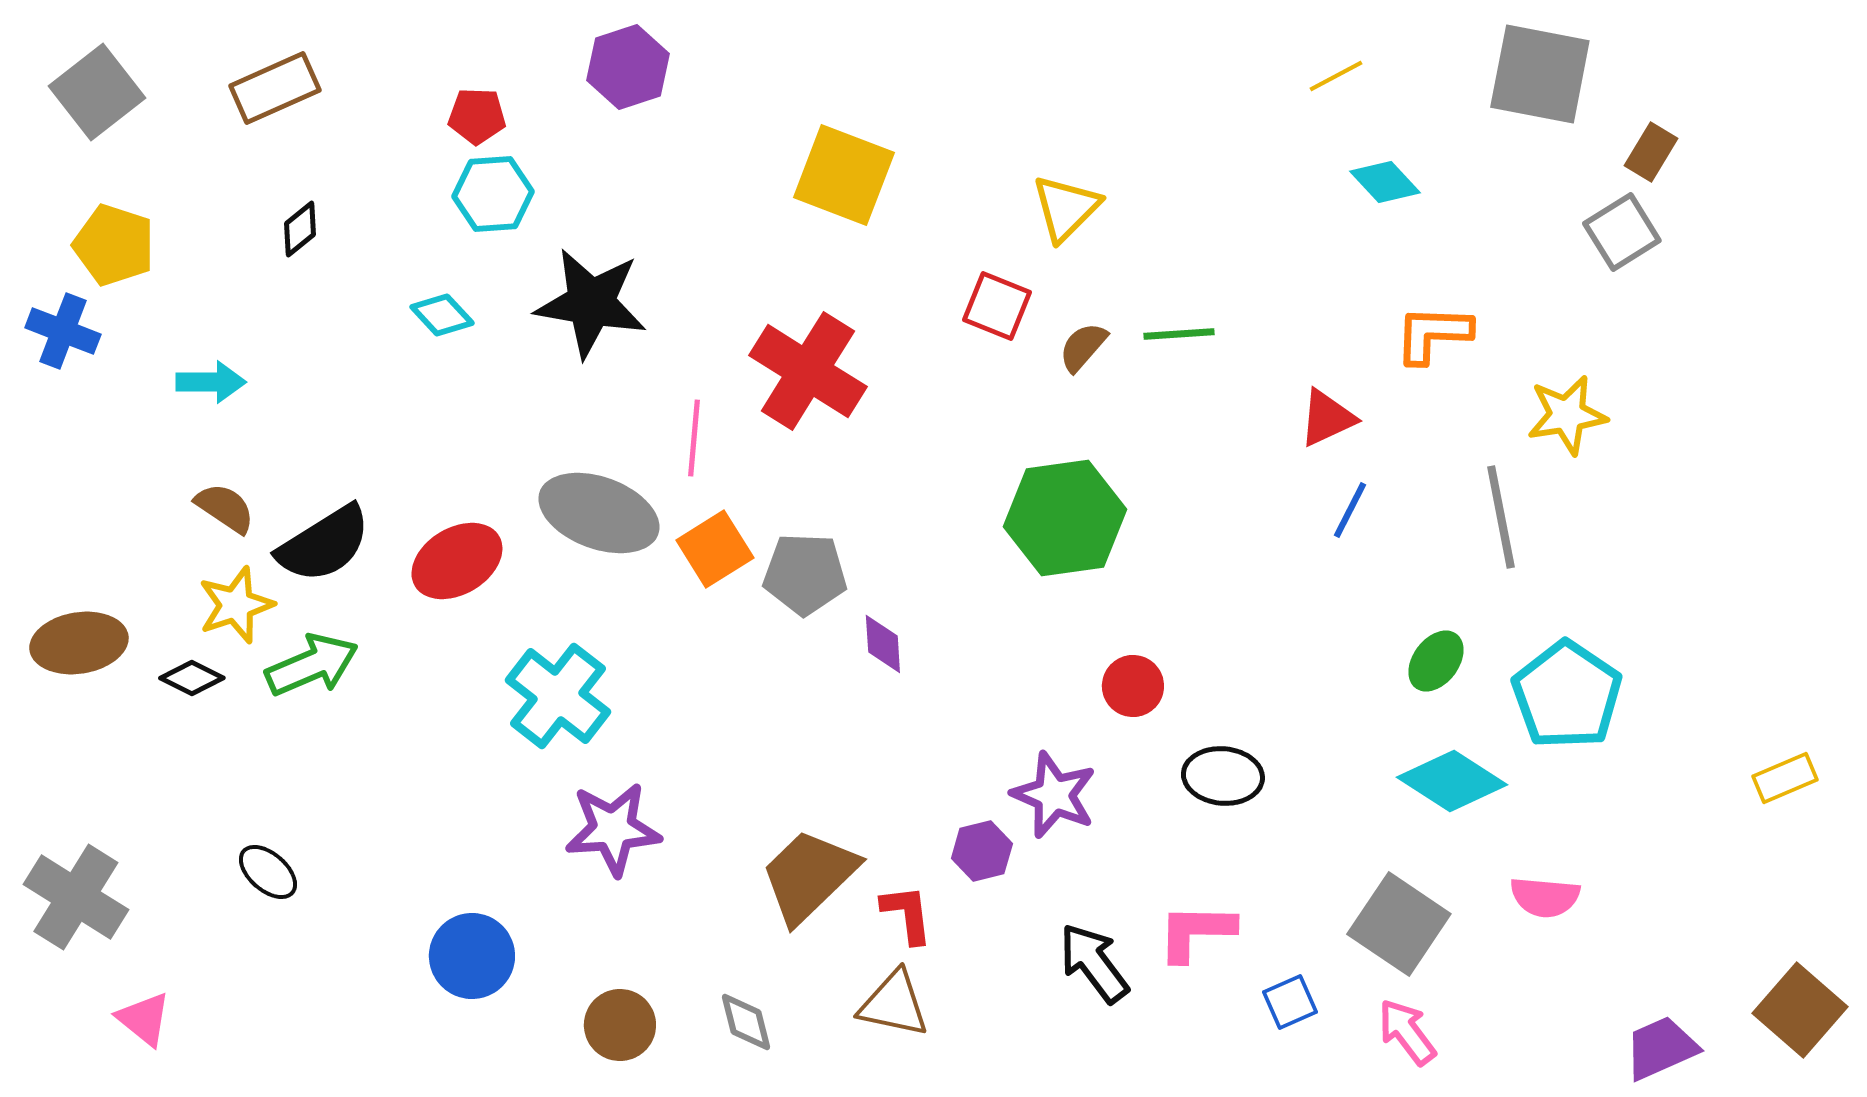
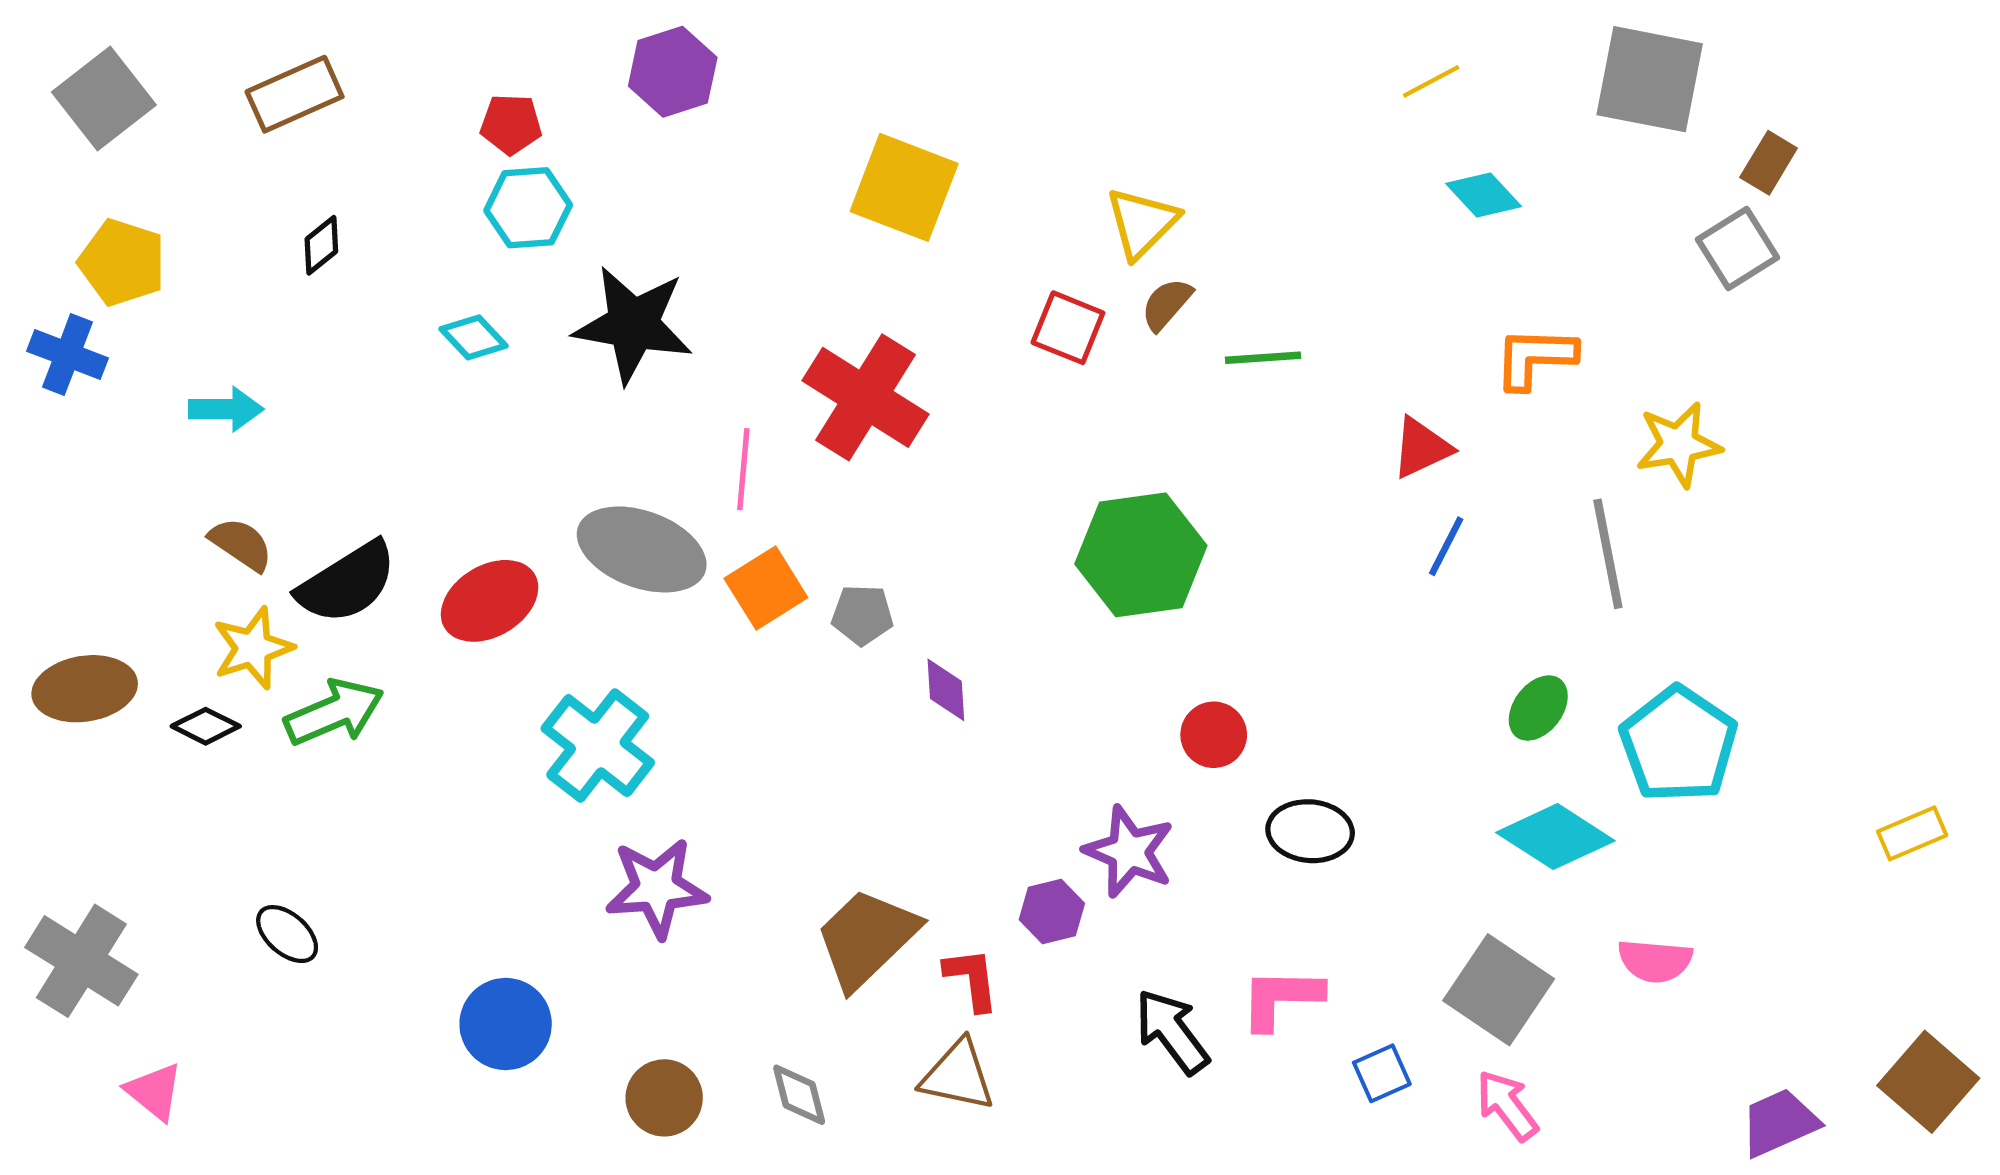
brown semicircle: (1083, 347) -> (1167, 304), moved
gray pentagon: (805, 574) -> (862, 615), size x0.7

